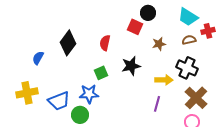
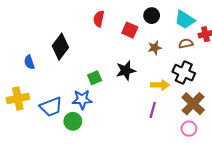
black circle: (148, 13) -> (152, 16), moved
red semicircle: (105, 43) -> (99, 19), moved
blue semicircle: (38, 58) -> (29, 62), turned -48

